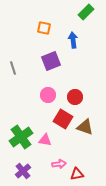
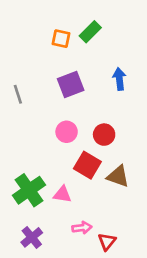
green rectangle: (86, 12) -> (90, 32), moved
blue arrow: (73, 40) -> (119, 79), moved
red triangle: (77, 174) -> (107, 242), turned -40

